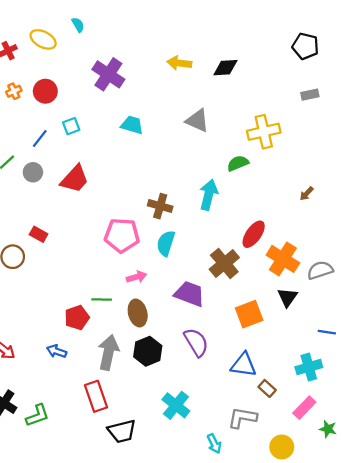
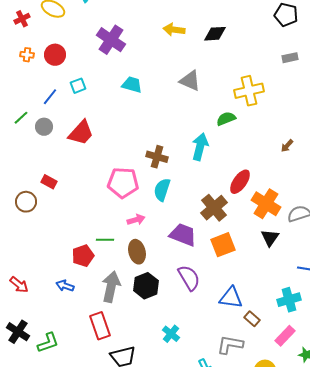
orange cross: (14, 91) -> (27, 55), turned 32
orange square: (249, 314) -> (223, 245), moved
cyan cross: (176, 405) -> (171, 334), size x0.7

